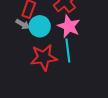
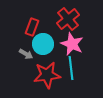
gray arrow: (23, 24) -> (26, 54), moved

